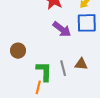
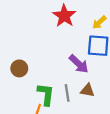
purple arrow: (62, 29) -> (79, 64), moved

